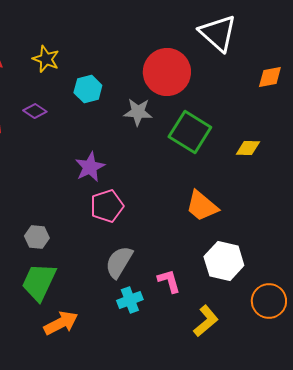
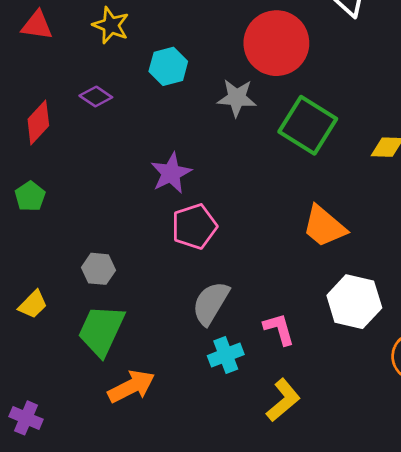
yellow L-shape: (206, 321) -> (283, 400), moved

